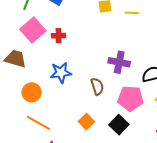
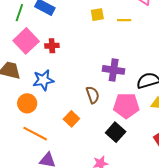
blue star: (61, 73) -> (43, 80), moved
orange square: (86, 122) -> (71, 119), moved

